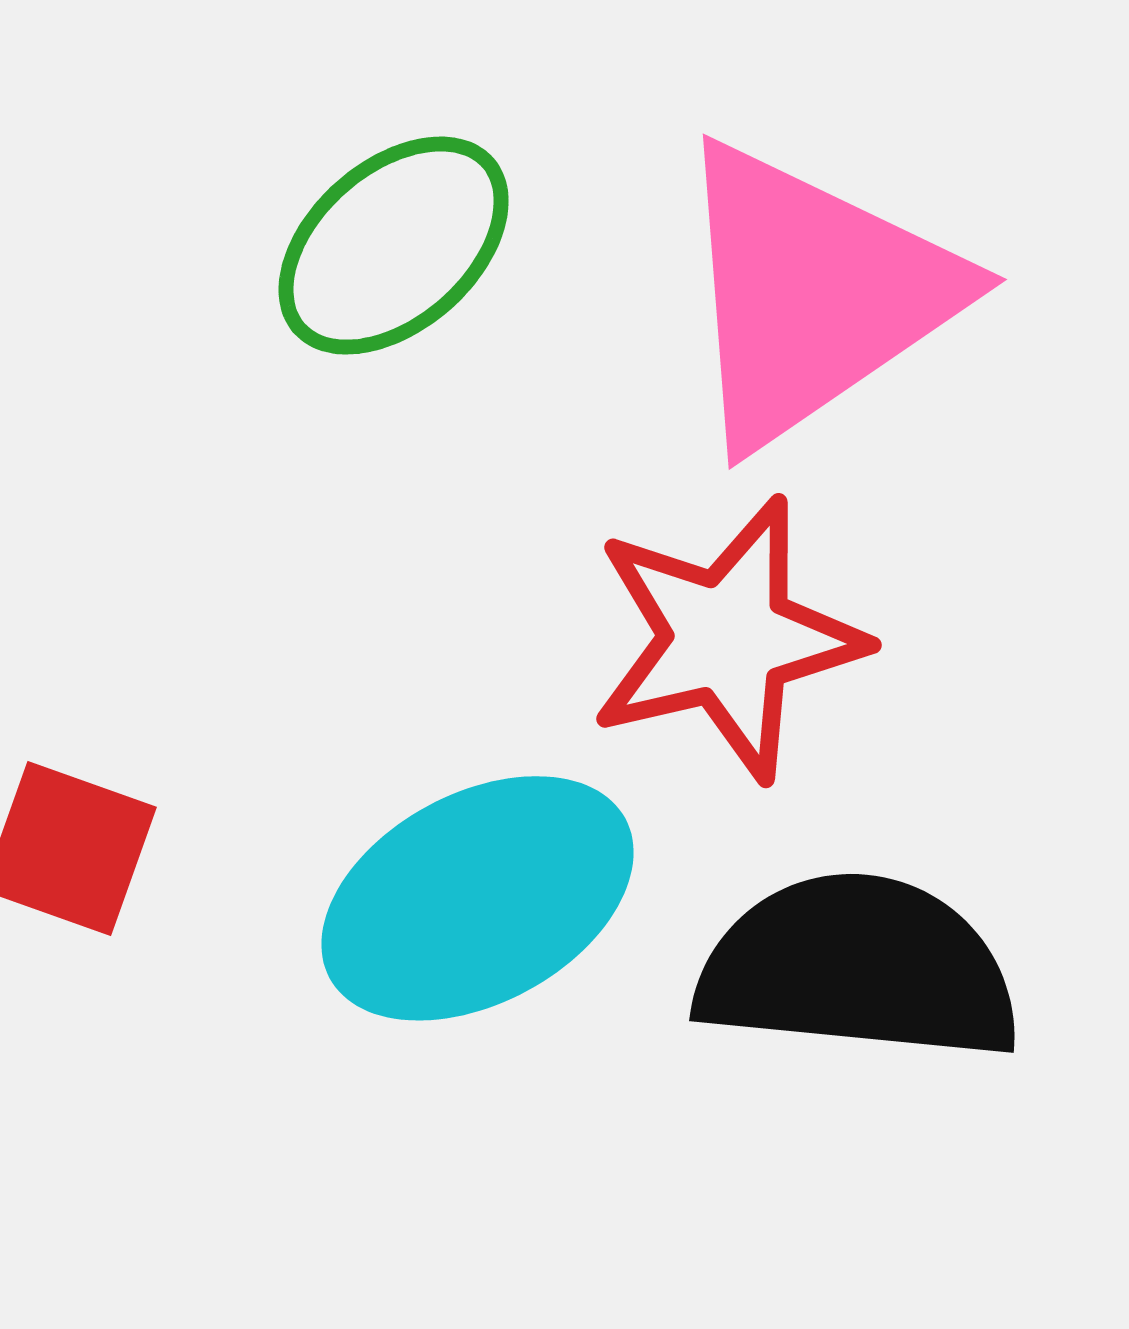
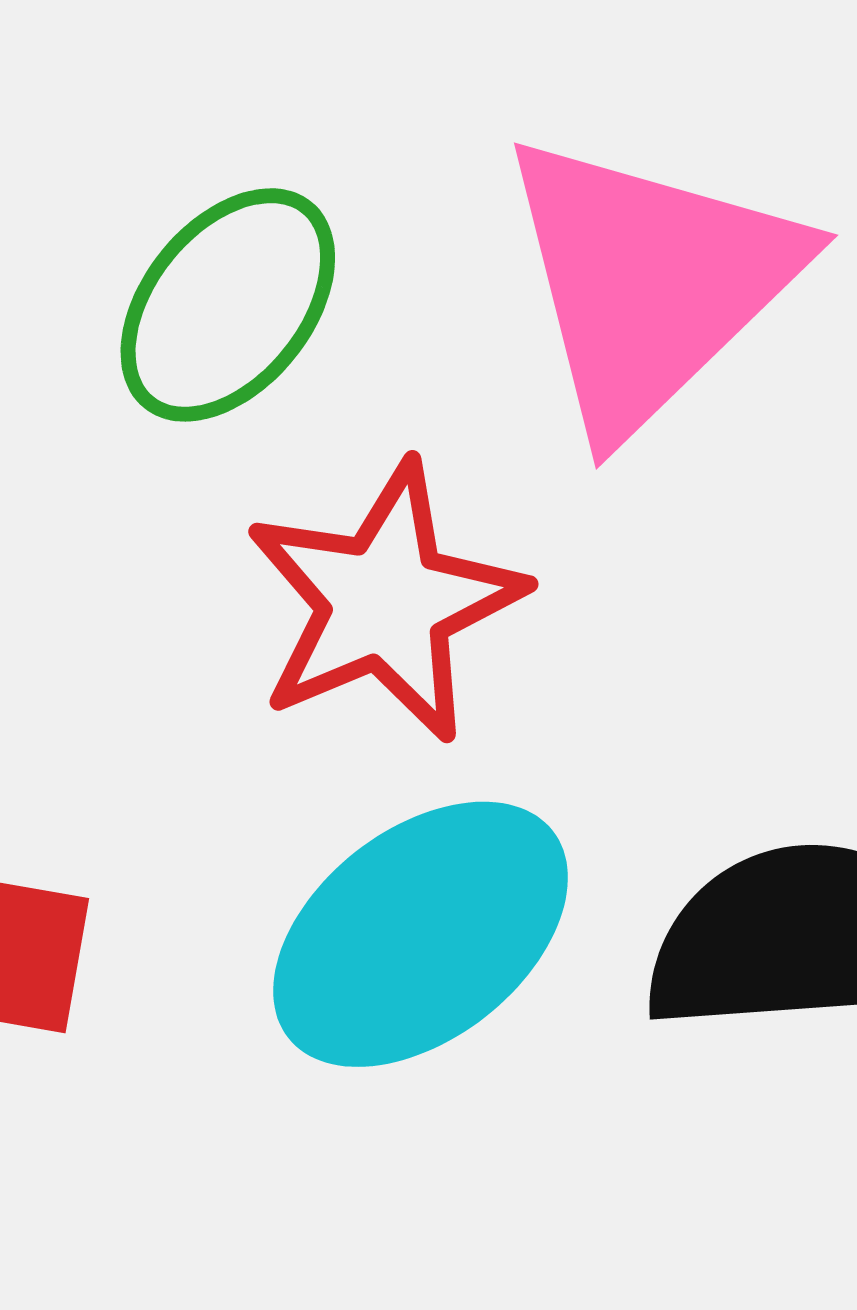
red star: (727, 639) -> (385, 602), moved

